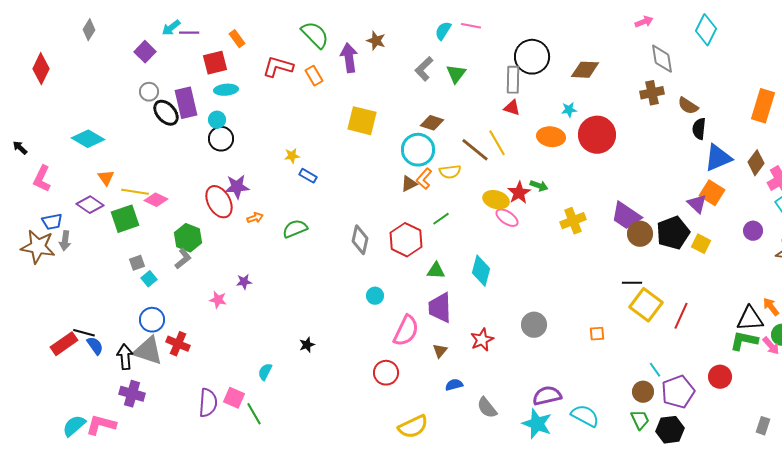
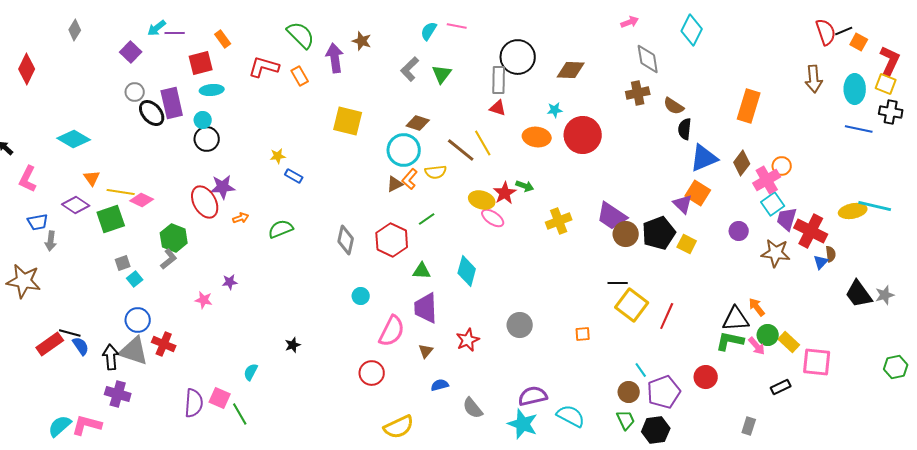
brown star: (38, 247) -> (24, 281), moved

